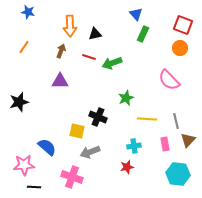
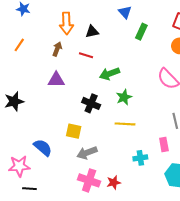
blue triangle: (136, 14) -> (125, 12), moved
green arrow: (112, 63) -> (110, 74), moved
black cross: (98, 117) -> (91, 103), moved
yellow line: (147, 119) -> (125, 124), moved
cyan cross: (134, 146) -> (140, 158), moved
red star: (127, 167) -> (114, 183), moved
pink cross: (72, 177) -> (89, 180), moved

